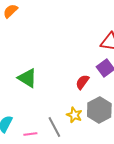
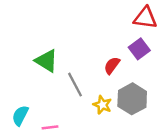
gray line: (54, 127) -> (75, 85), moved

